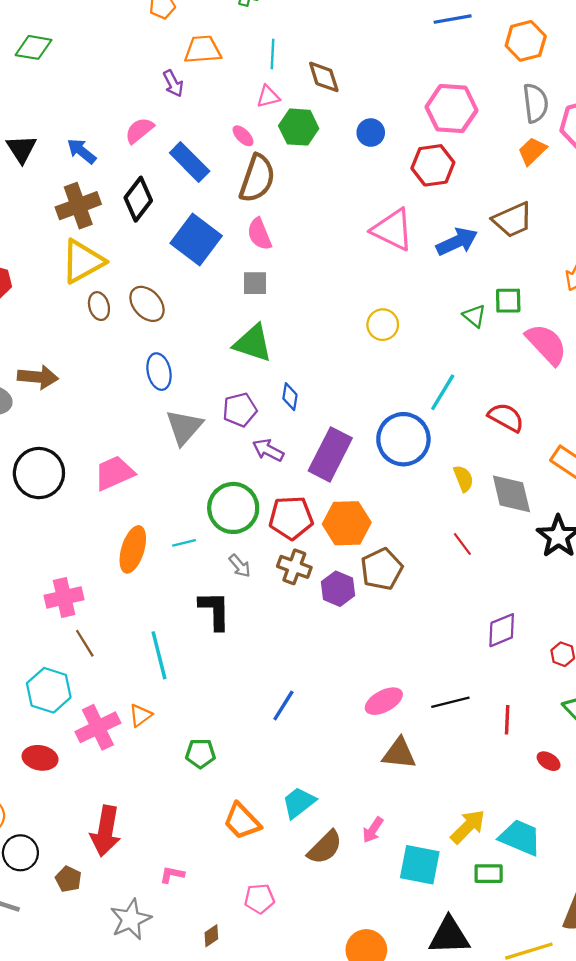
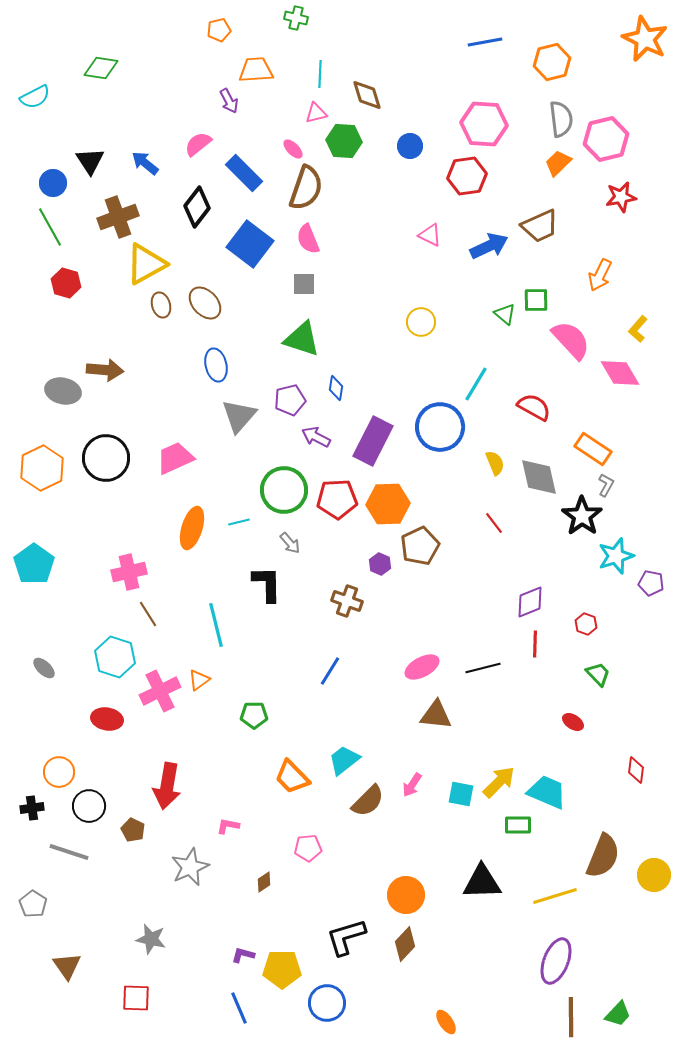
brown cross: (78, 206) -> (118, 217), moved
pink triangle: (393, 230) -> (430, 235), size x0.6
brown cross: (294, 567) -> (347, 601), moved
purple hexagon: (338, 589) -> (380, 564), size x0.7
red line: (507, 720) -> (535, 644), moved
cyan square: (420, 865) -> (461, 794), moved, size x0.7

